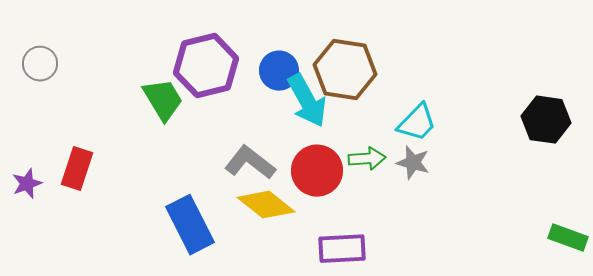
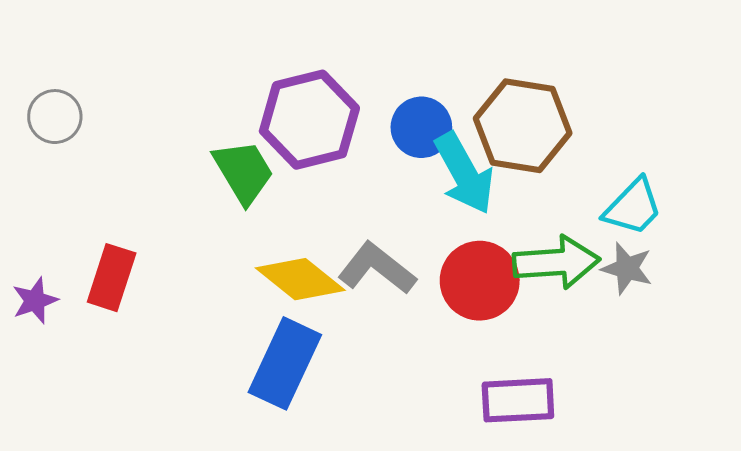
green arrow: (367, 159) -> (556, 262), size x1.5
yellow diamond: (266, 205) -> (300, 279), moved
blue rectangle: (190, 225) -> (285, 363), turned 52

